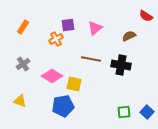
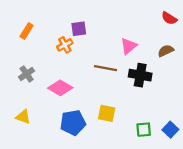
pink triangle: (95, 28) -> (129, 46), moved
brown semicircle: (129, 36) -> (166, 51), moved
yellow square: (74, 84) -> (107, 113), moved

